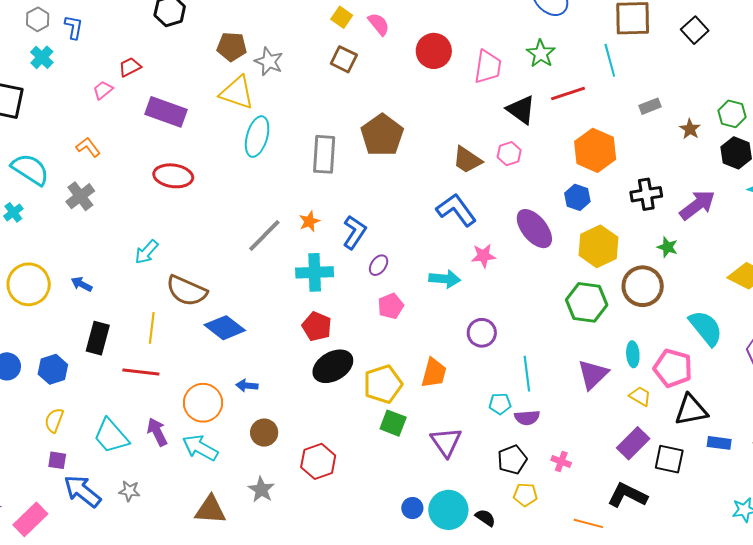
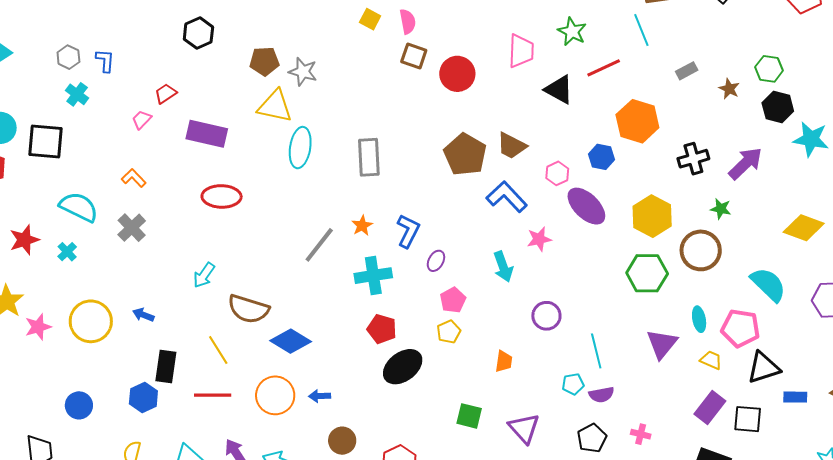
pink semicircle: (379, 24) -> (408, 21), turned 35
red circle: (434, 51) -> (457, 74), moved
brown square: (344, 59) -> (414, 56), moved
brown pentagon: (382, 135) -> (465, 154), moved
pink hexagon: (509, 154) -> (557, 173), moved
blue hexagon: (577, 197) -> (602, 157), moved
cyan arrow: (445, 279) -> (503, 267), turned 72
yellow line: (152, 328) -> (218, 350), turned -32
blue hexagon: (53, 369) -> (143, 397), moved
orange trapezoid: (434, 373) -> (504, 361), size x0.7
yellow pentagon: (383, 384) -> (449, 332), moved, size x0.6
orange circle: (203, 403) -> (275, 395), moved

